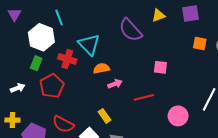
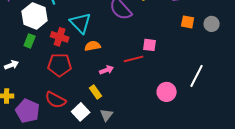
pink arrow: (115, 84) -> (107, 70), moved
red pentagon: (52, 86) -> (60, 65), moved, turned 30
red line: (144, 97) -> (134, 59), moved

